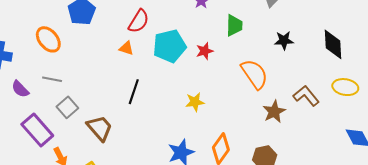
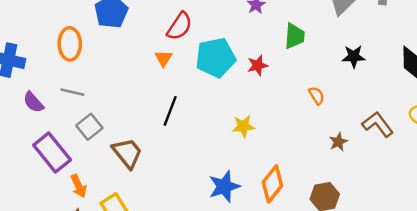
orange ellipse: (48, 39) -> (70, 44), turned 36
orange triangle: (126, 48) -> (163, 58), turned 42
orange semicircle: (254, 74) -> (317, 96), size x0.5
brown star: (274, 112) -> (338, 142), size x0.7

